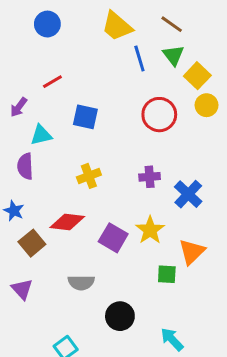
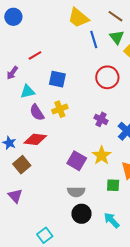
blue circle: (47, 24) -> (13, 17), moved
purple semicircle: (25, 166) -> (37, 112), moved, turned -30
yellow cross: (89, 176) -> (60, 109), moved
purple cross: (150, 177) -> (101, 119), turned 32
red diamond: (67, 222) -> (35, 139), moved
gray semicircle: (81, 283) -> (76, 192), moved
cyan arrow: (172, 339) -> (112, 220), moved

